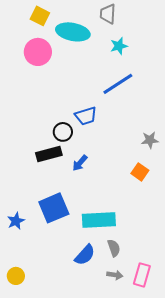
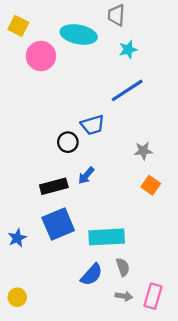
yellow square: (40, 16) -> (18, 26), moved
gray star: (150, 140) -> (143, 151), moved
black rectangle: (49, 154) -> (54, 186), moved

